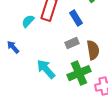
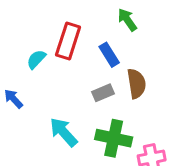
brown semicircle: (93, 50) -> (136, 84), moved
green cross: (79, 73) -> (114, 138), turned 35

